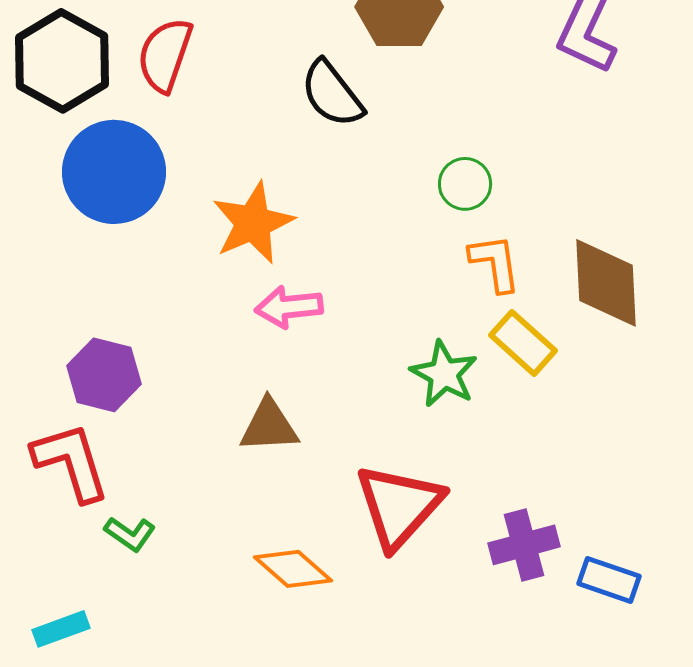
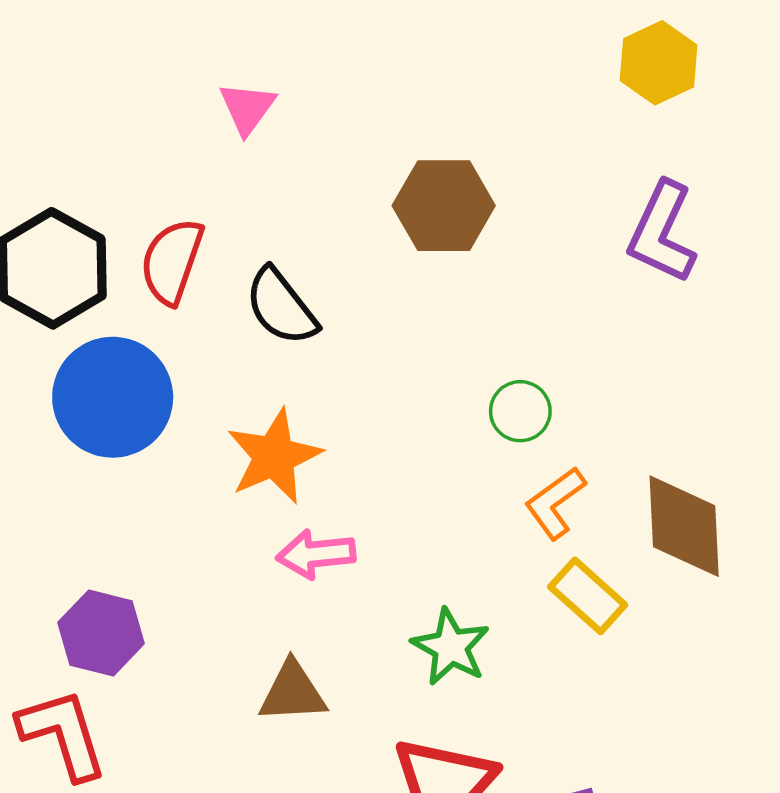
black semicircle: (332, 94) -> (281, 307), moved
orange L-shape: (495, 263) -> (555, 503), turned -118
green star: (444, 374) -> (451, 647), moved

